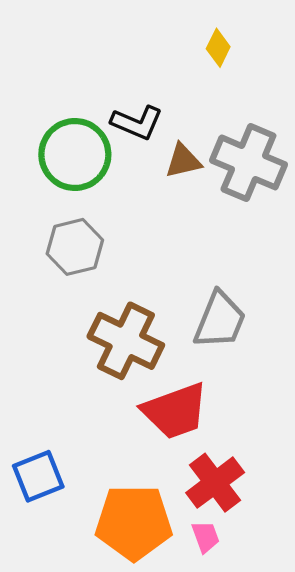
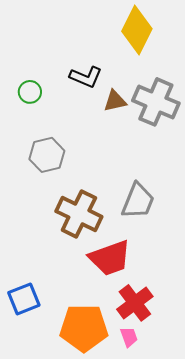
yellow diamond: (218, 48) -> (137, 30), size x2.0
green circle: (75, 154) -> (30, 92), moved, size x0.5

